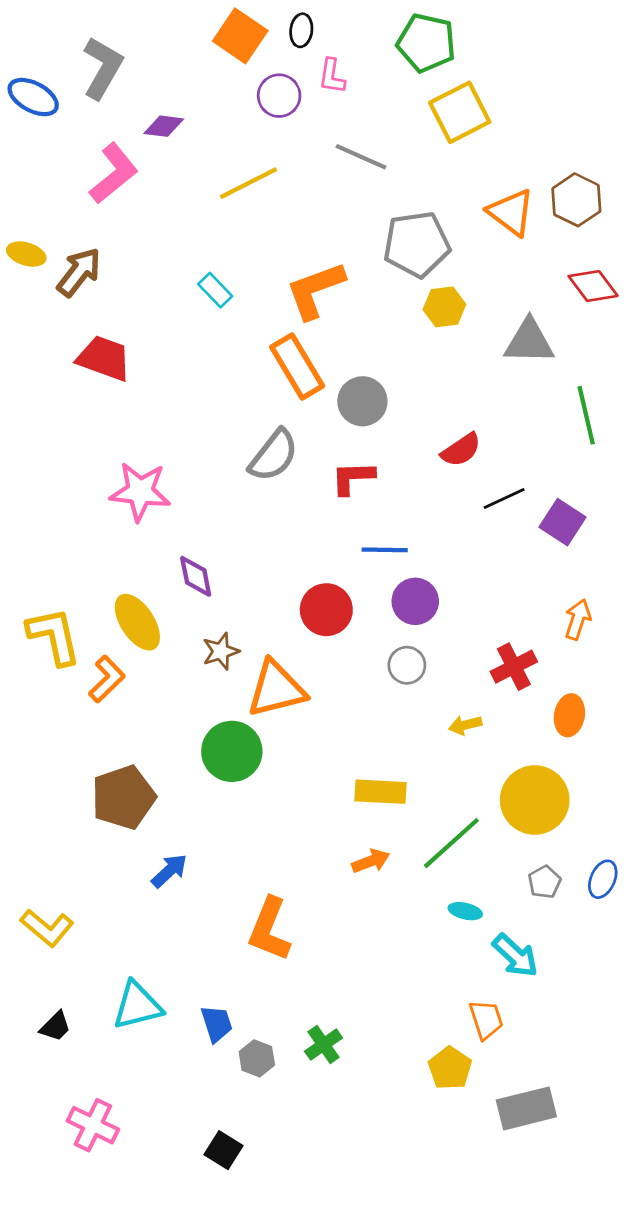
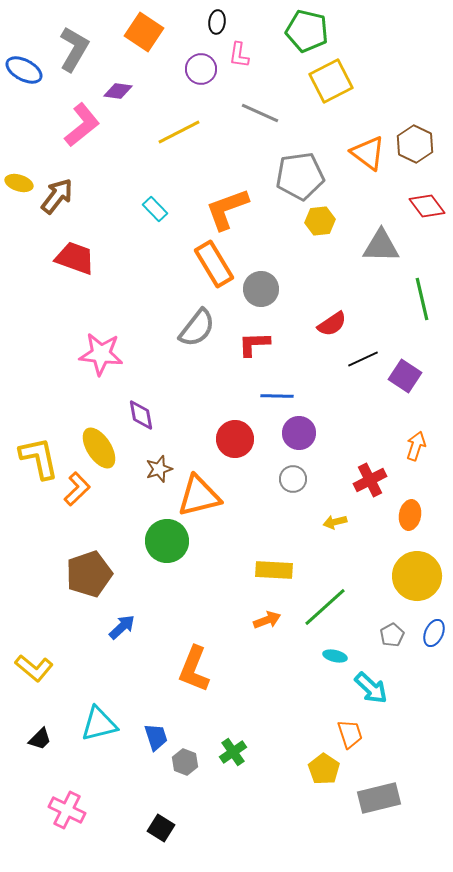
orange square: (240, 36) -> (144, 32), moved
yellow circle: (535, 800) -> (417, 576), moved

